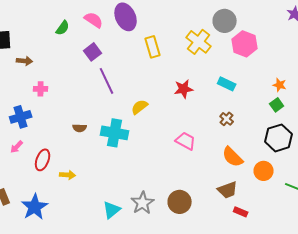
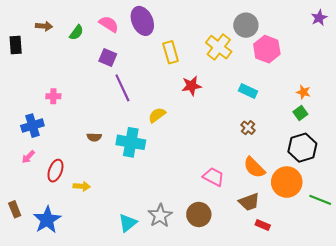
purple square: (93, 52) -> (108, 58), turned -30
brown arrow: (25, 61) -> (44, 26), moved
red star: (184, 89) -> (191, 86), moved
pink trapezoid: (186, 141) -> (213, 177), moved
orange circle: (264, 171) -> (287, 182), size x1.5

